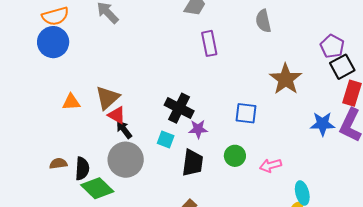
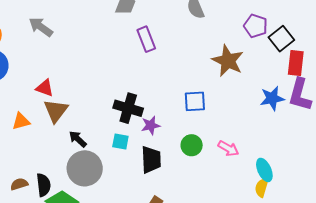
purple pentagon: (332, 46) -> (256, 26), moved
red triangle: (117, 115) -> (45, 88), moved
pink arrow: (271, 165) -> (228, 148), turned -125

